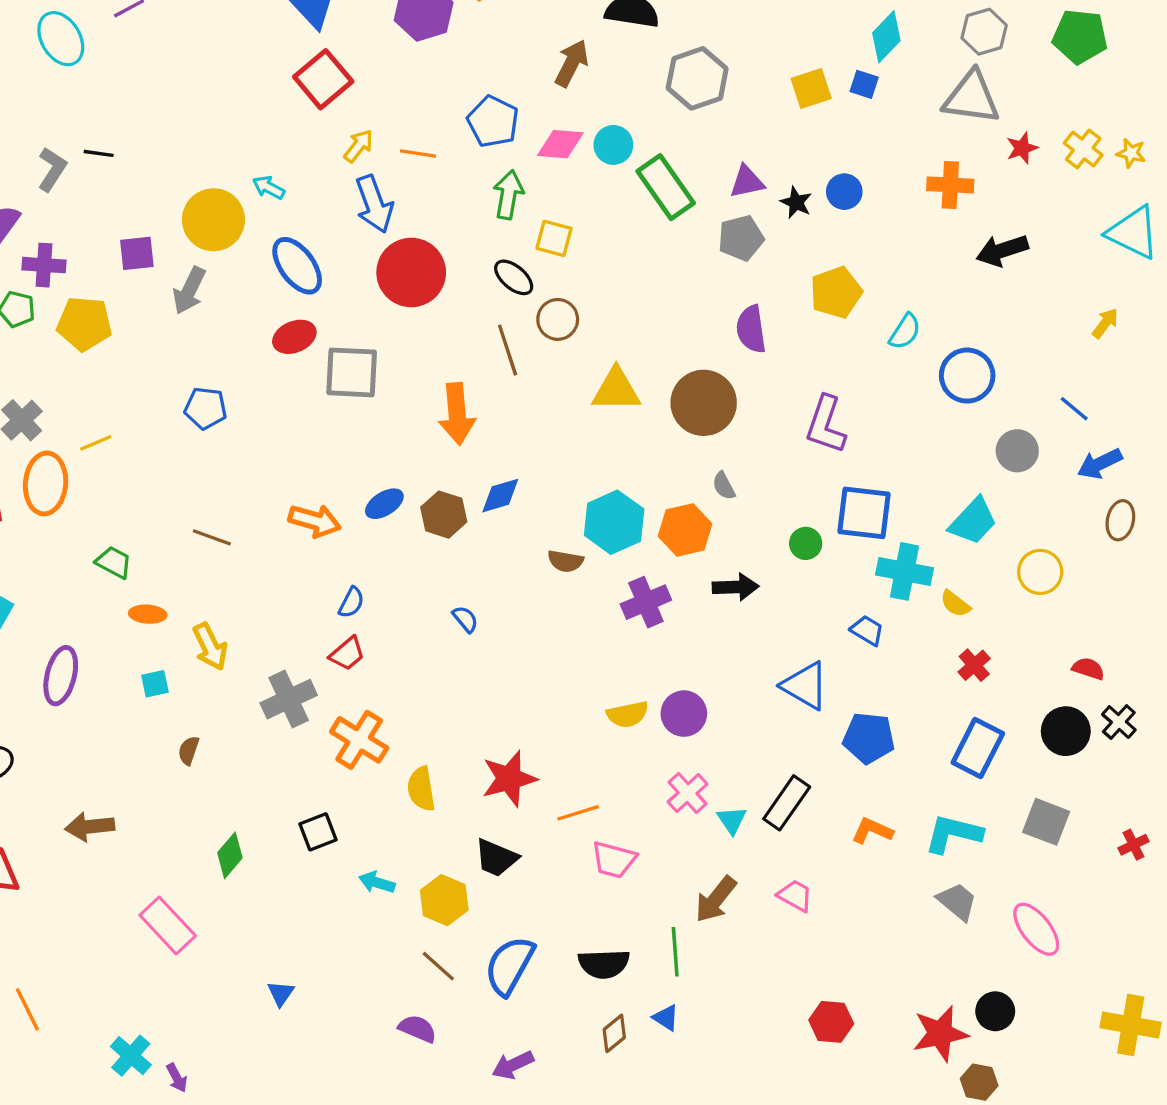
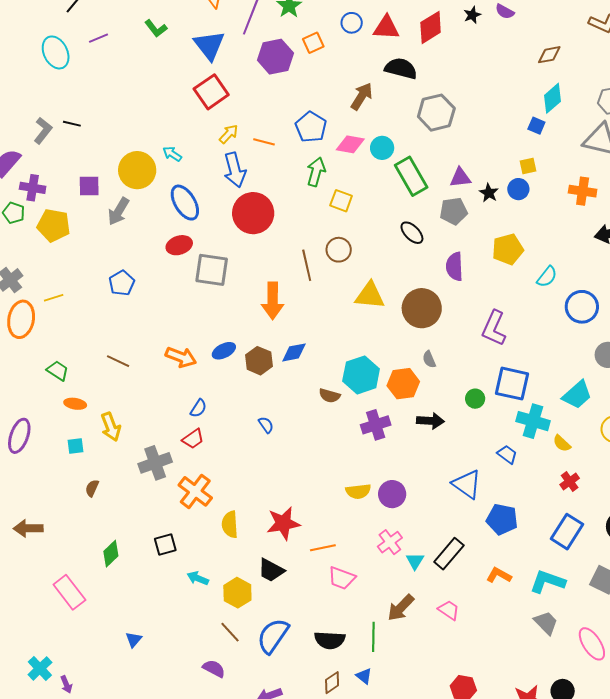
yellow square: (811, 88) -> (528, 166), moved, size x0.7
black ellipse: (514, 277) -> (412, 233), moved
blue pentagon: (206, 408) -> (122, 283), turned 30

